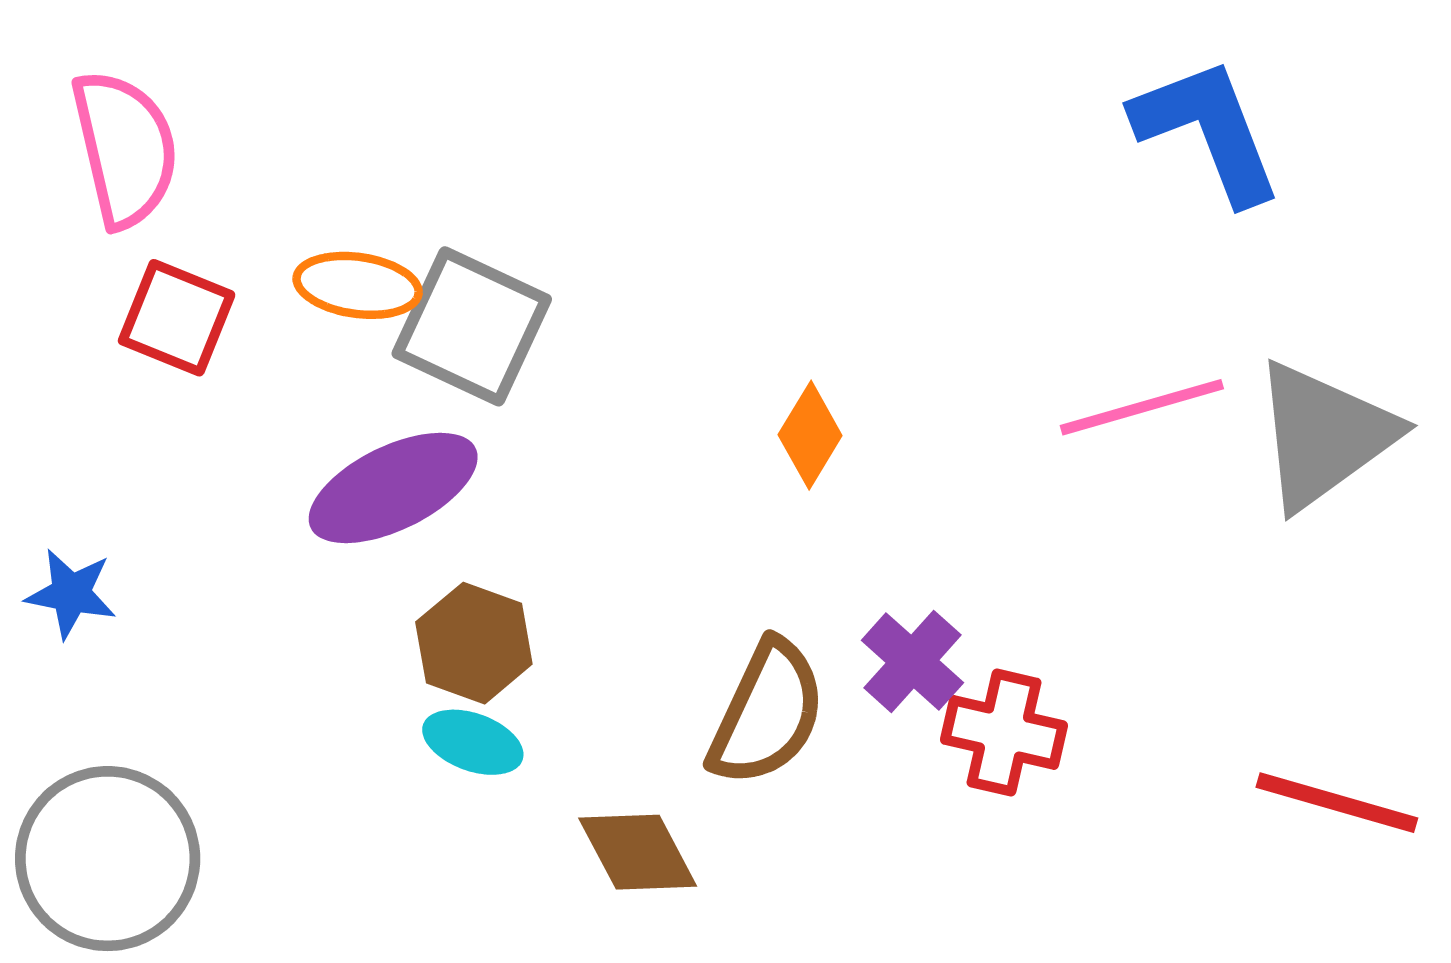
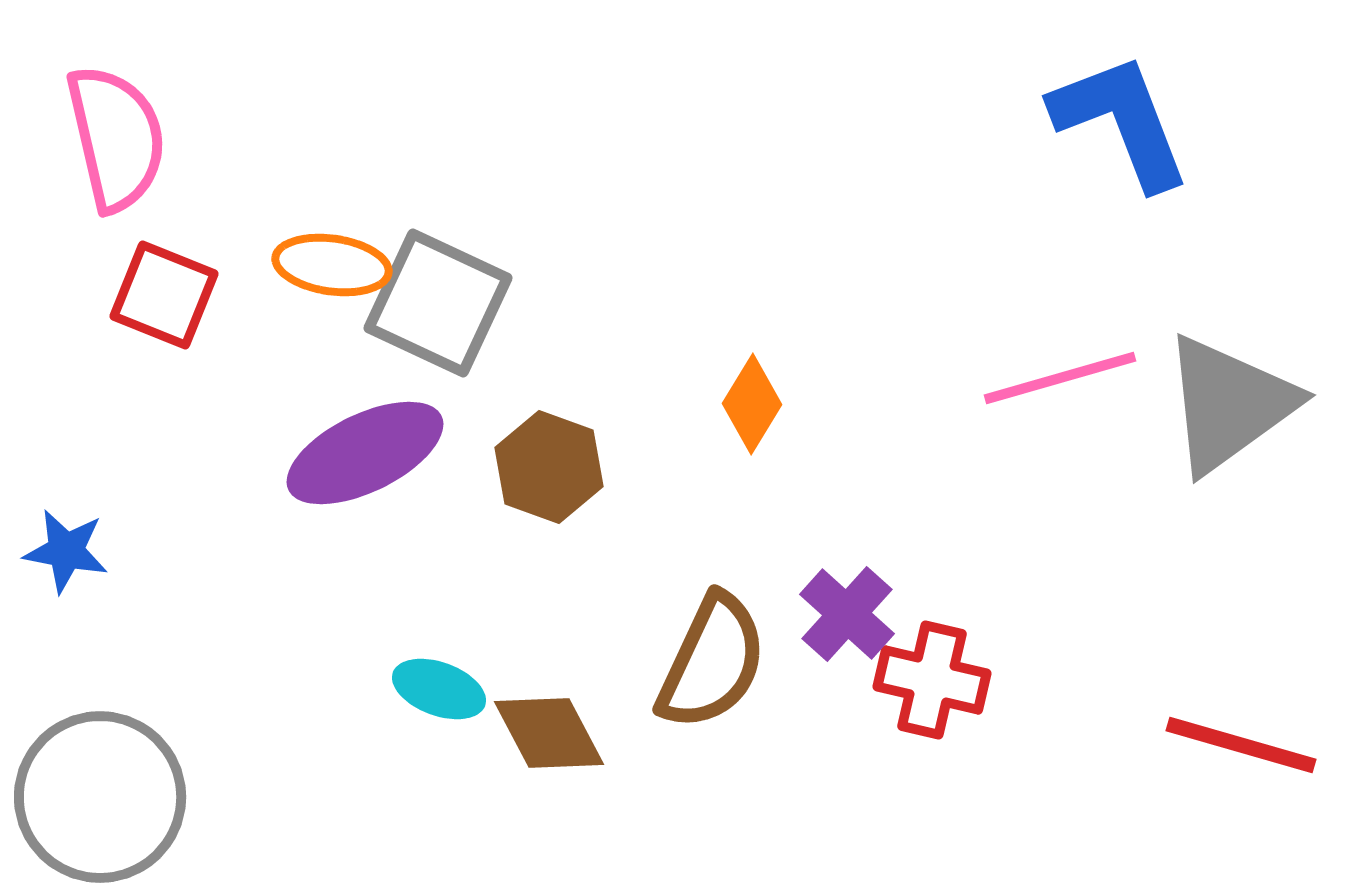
brown hexagon: (474, 643) -> (549, 467), moved
brown diamond: (638, 852) -> (549, 733), moved

